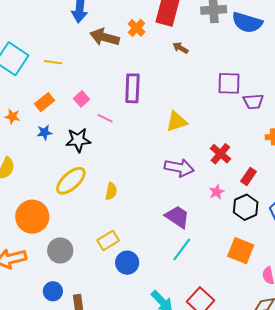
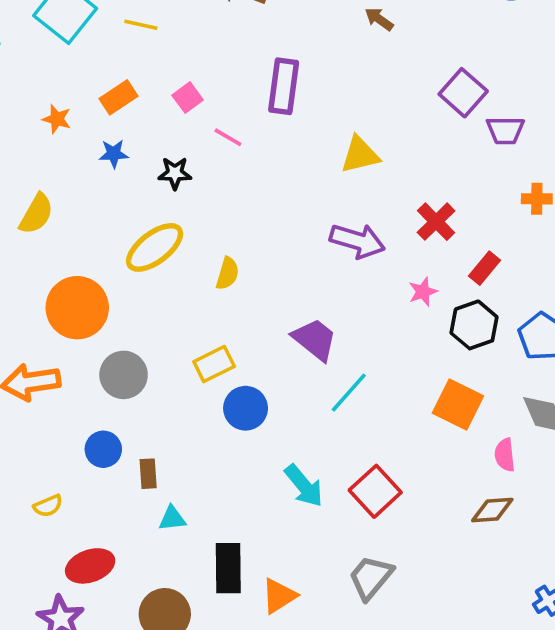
purple square: (229, 83) -> (463, 93), turned 35
black star: (78, 140) -> (175, 173), size x0.7
purple trapezoid: (177, 217) -> (315, 339), moved

